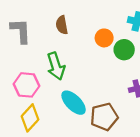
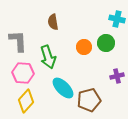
gray L-shape: (21, 31) -> (18, 41), moved
orange circle: (104, 38) -> (84, 47), moved

